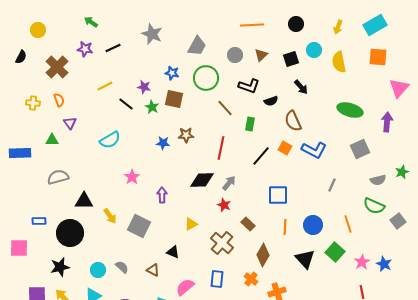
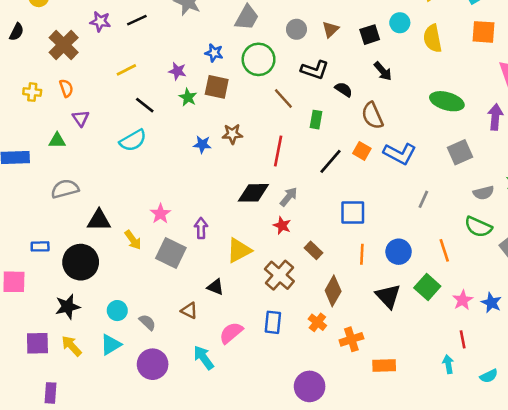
black semicircle: (271, 101) -> (344, 89), turned -128
black line: (126, 104) -> (145, 105), moved
pink star: (132, 177) -> (160, 214), moved
purple arrow: (162, 195) -> (201, 228), moved
yellow triangle: (191, 224) -> (239, 250), size x1.5
gray semicircle: (122, 267) -> (147, 322), moved

